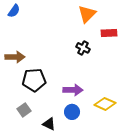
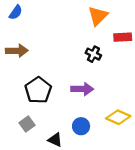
brown arrow: (15, 57) -> (17, 51), moved
black pentagon: (34, 80) -> (38, 90), turned -30
purple arrow: (73, 90) -> (82, 89), moved

